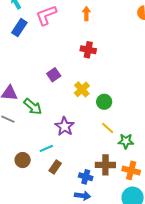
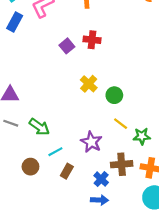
purple square: (54, 75) -> (67, 46), moved
green arrow: (33, 107) -> (39, 127), moved
purple star: (65, 126) -> (91, 142), moved
blue cross: (86, 177) -> (101, 179), turned 32

